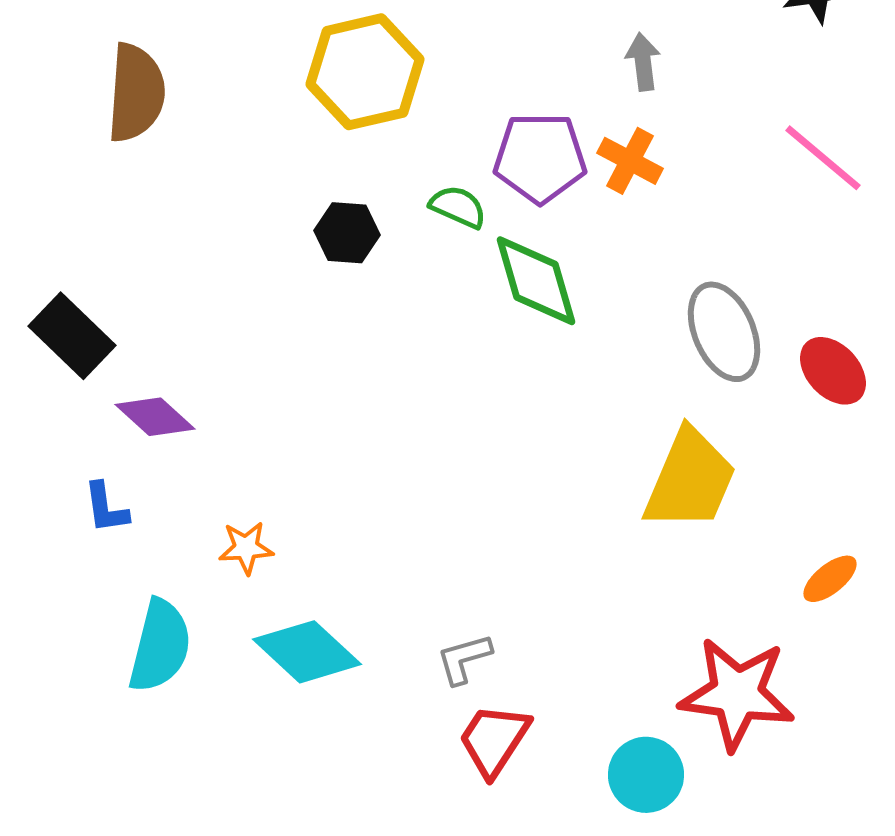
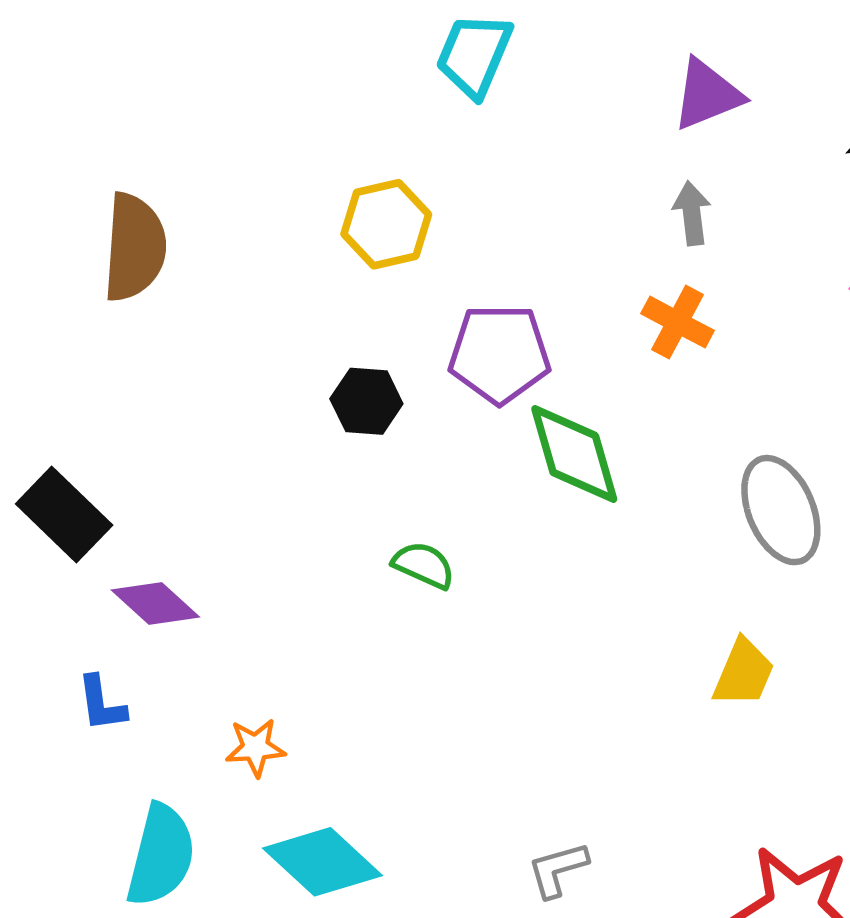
yellow hexagon: (365, 72) -> (386, 224), size x0.7
purple pentagon: (540, 158) -> (499, 354), moved
green semicircle: (458, 207) -> (424, 565), moved
yellow trapezoid: (690, 480) -> (743, 673), size x0.6
gray L-shape: (464, 659) -> (558, 870), moved

